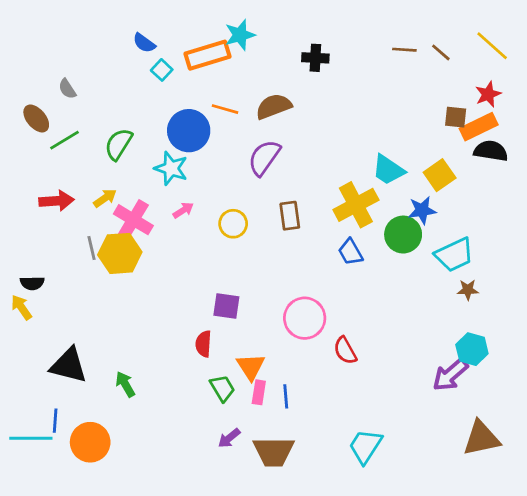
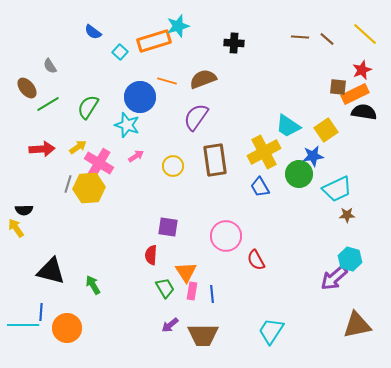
blue semicircle: (144, 43) -> (93, 32), moved
brown rectangle: (290, 216) -> (215, 160), size x1.5
gray line: (92, 248) -> (68, 184), turned 30

